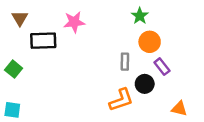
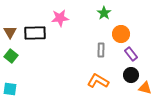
green star: (140, 16) -> (104, 13), moved
brown triangle: (20, 18) -> (10, 32), moved
black circle: (145, 84) -> (131, 75), moved
orange L-shape: (121, 100) -> (98, 81), turned -130

